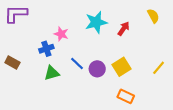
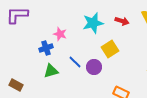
red arrow: (124, 29) -> (122, 21), moved, turned 72
brown rectangle: (12, 63) -> (16, 85), moved
yellow square: (122, 67) -> (110, 49), moved

